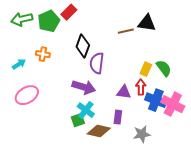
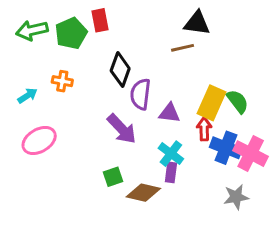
red rectangle: (69, 12) -> (100, 20), turned -56
black triangle: (147, 23) -> (197, 23), moved
yellow rectangle: (146, 69) -> (211, 103), size x1.6
purple arrow: (84, 87) -> (122, 129), turned 30
purple triangle: (124, 92) -> (169, 113), moved
cyan cross: (86, 110) -> (171, 154), moved
gray star: (142, 134) -> (236, 197), moved

